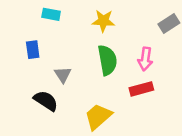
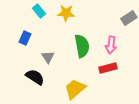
cyan rectangle: (51, 14) -> (39, 11), turned 40
yellow star: (103, 21) -> (66, 13), moved
blue rectangle: (33, 50) -> (25, 38), turned 32

